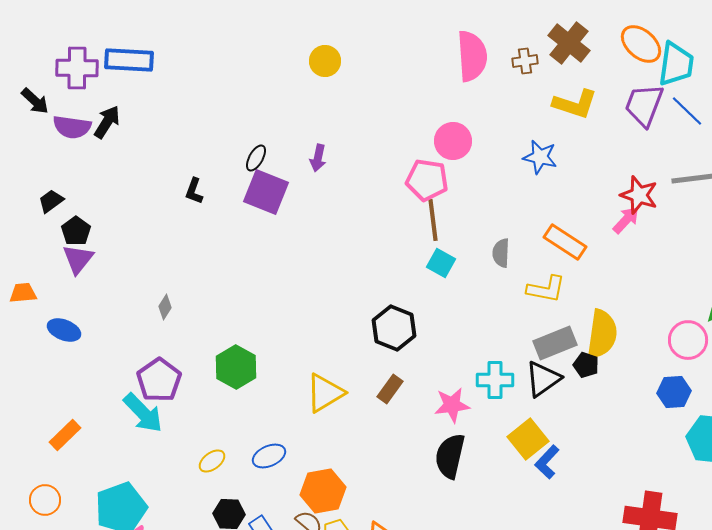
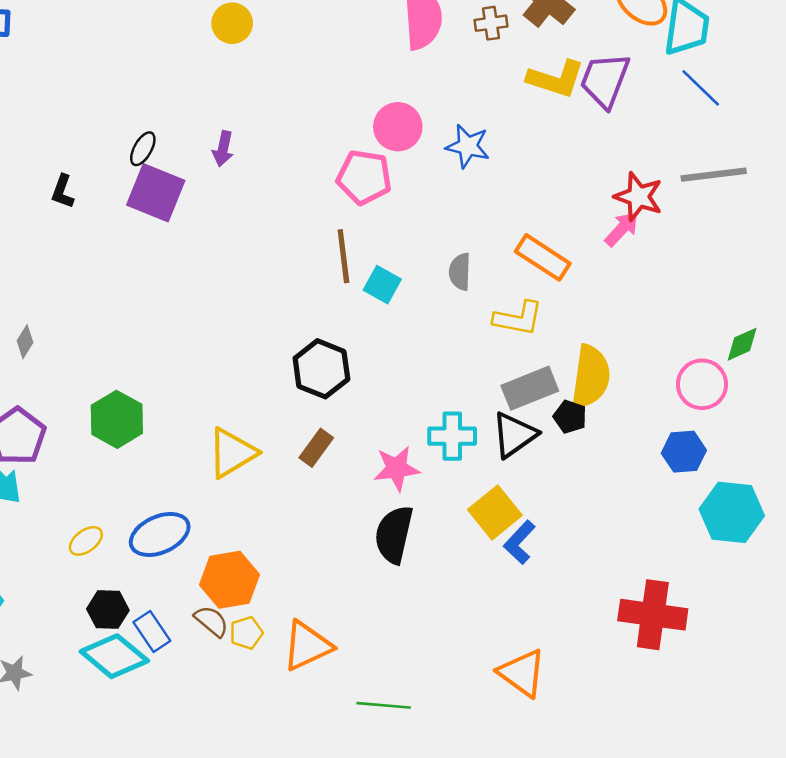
purple trapezoid: (644, 105) -> (605, 80), moved
blue star: (540, 157) -> (468, 146), moved
brown line: (433, 220) -> (343, 256), moved
blue ellipse: (269, 456) -> (160, 534), size x1.4

